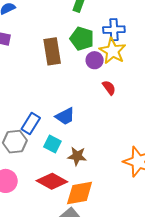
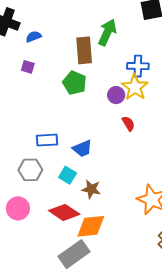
green pentagon: (82, 39) -> (75, 83), moved
brown rectangle: (52, 51) -> (84, 50), moved
blue rectangle: (31, 123) -> (47, 140), moved, turned 50

